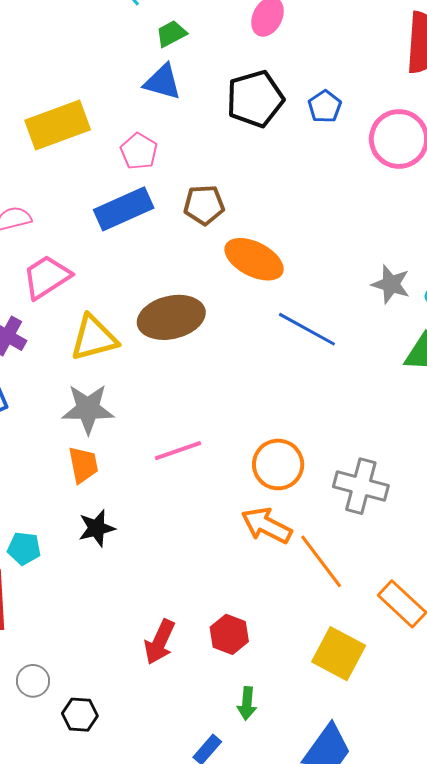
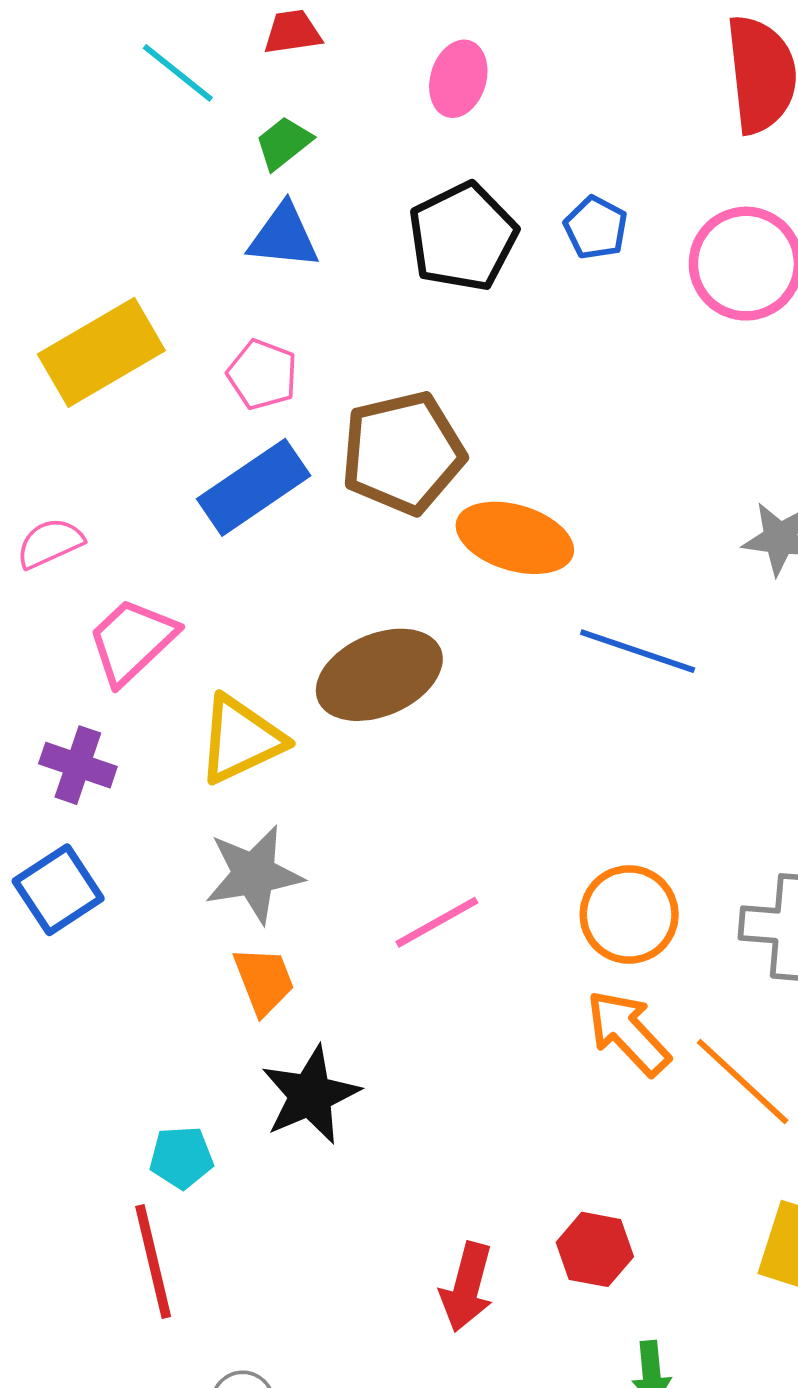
brown pentagon: (204, 205) -> (403, 453), size x1.6
orange arrow: (267, 525) -> (628, 1033), turned 30
black star: (97, 528) -> (310, 1095), size x1.4

